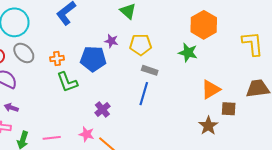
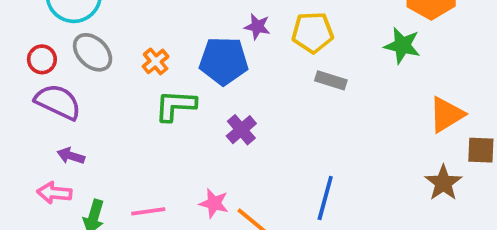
orange cross: (57, 58) -> (156, 61), turned -32
green L-shape: (67, 82) -> (175, 106), turned 115
blue line: (144, 94) -> (325, 198), moved
purple cross: (102, 109) -> (241, 130), moved

